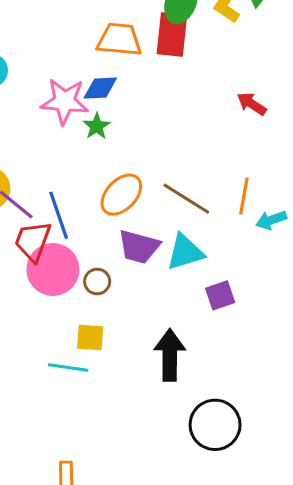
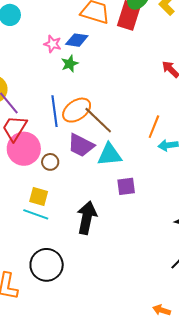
pink star: (65, 101) -> (53, 44), size x0.6
brown line: (186, 199) -> (98, 120), moved
blue line: (59, 215) -> (55, 111), moved
cyan line: (68, 368) -> (36, 214), moved
black circle: (215, 425) -> (47, 265), moved

